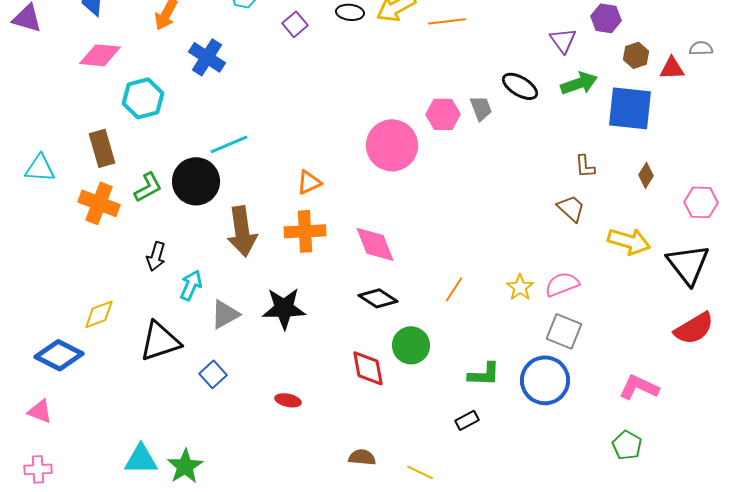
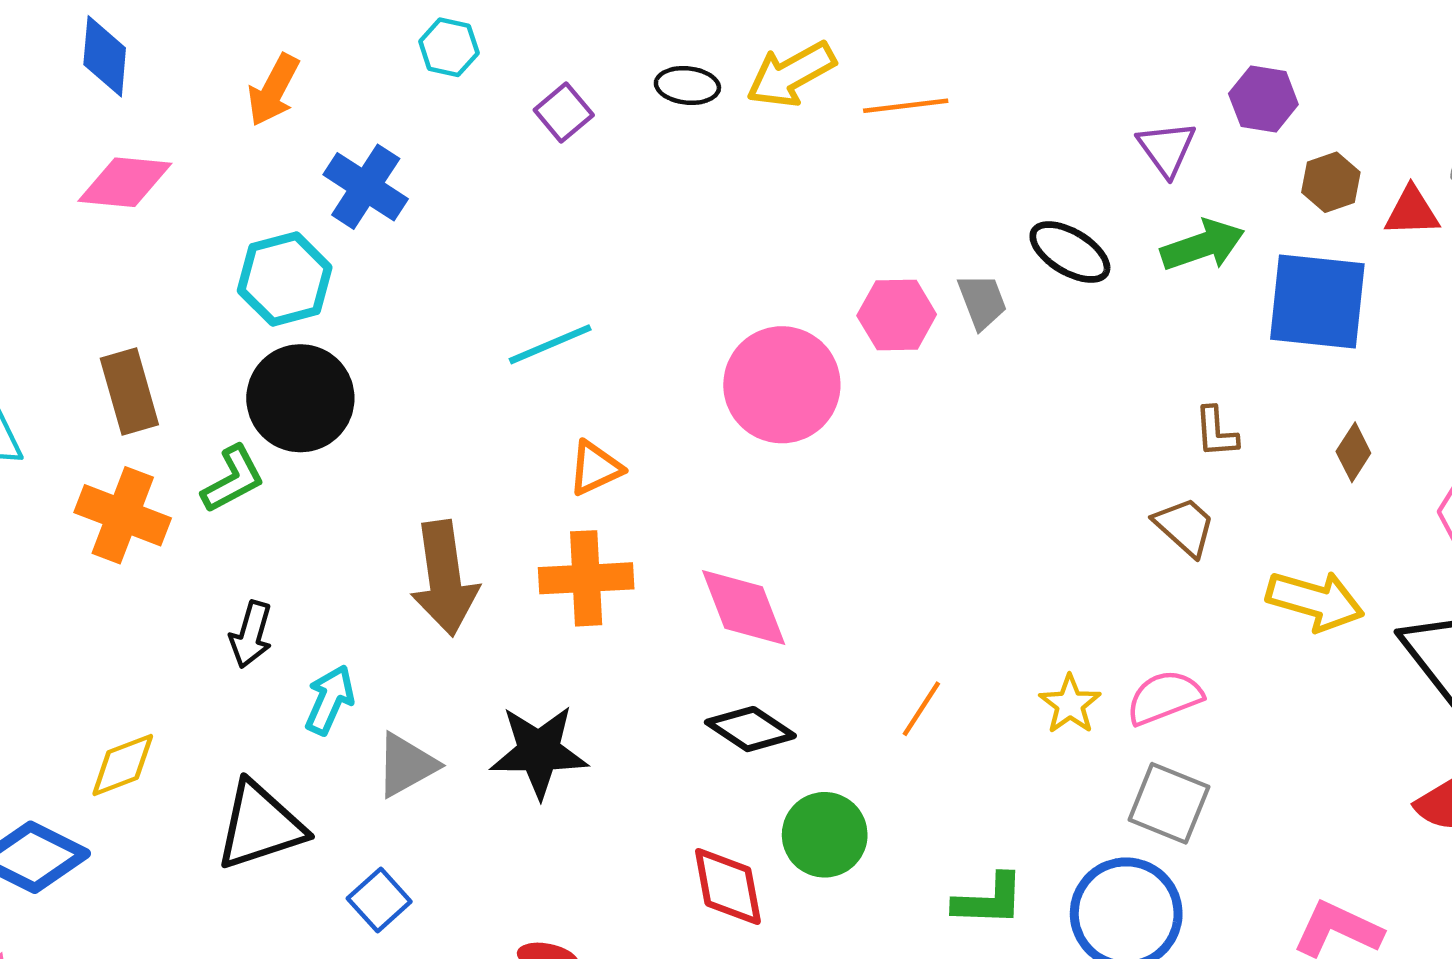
cyan hexagon: (143, 98) -> (285, 279), moved
cyan line: (229, 144) -> (550, 344), moved
black circle: (196, 181) -> (300, 398), moved

